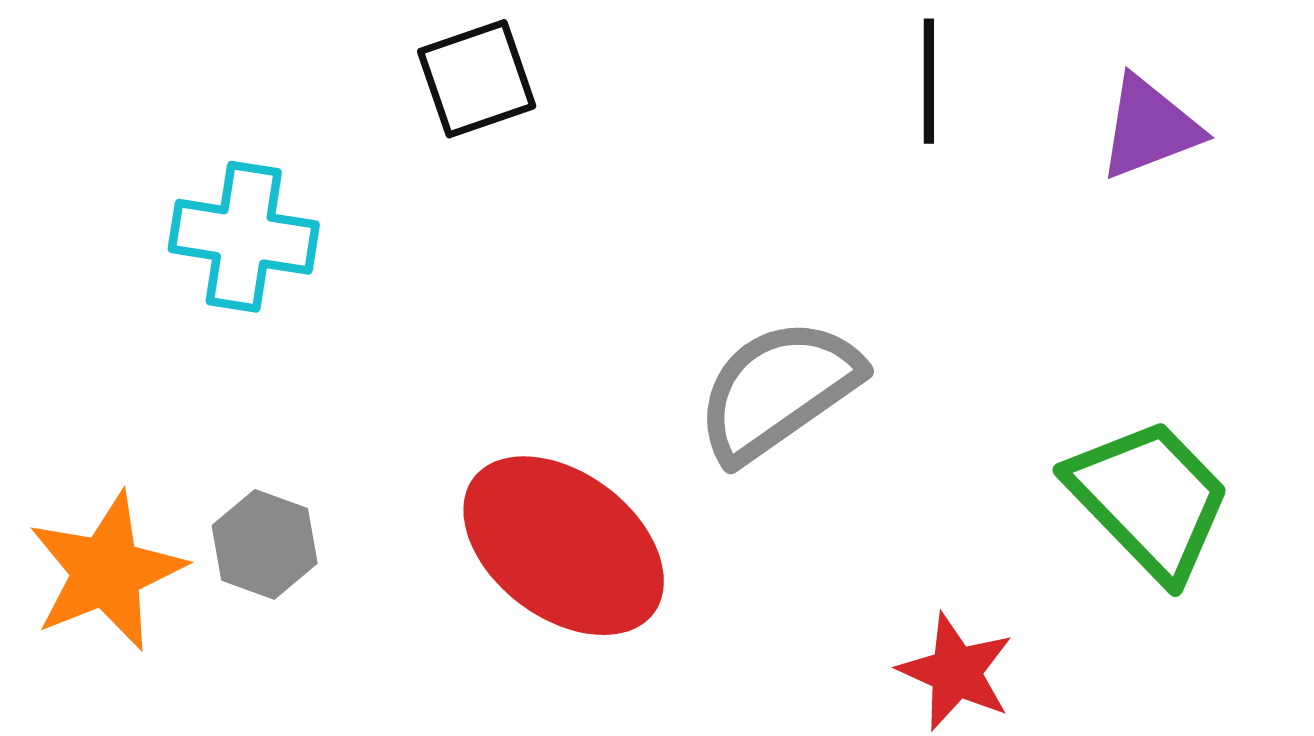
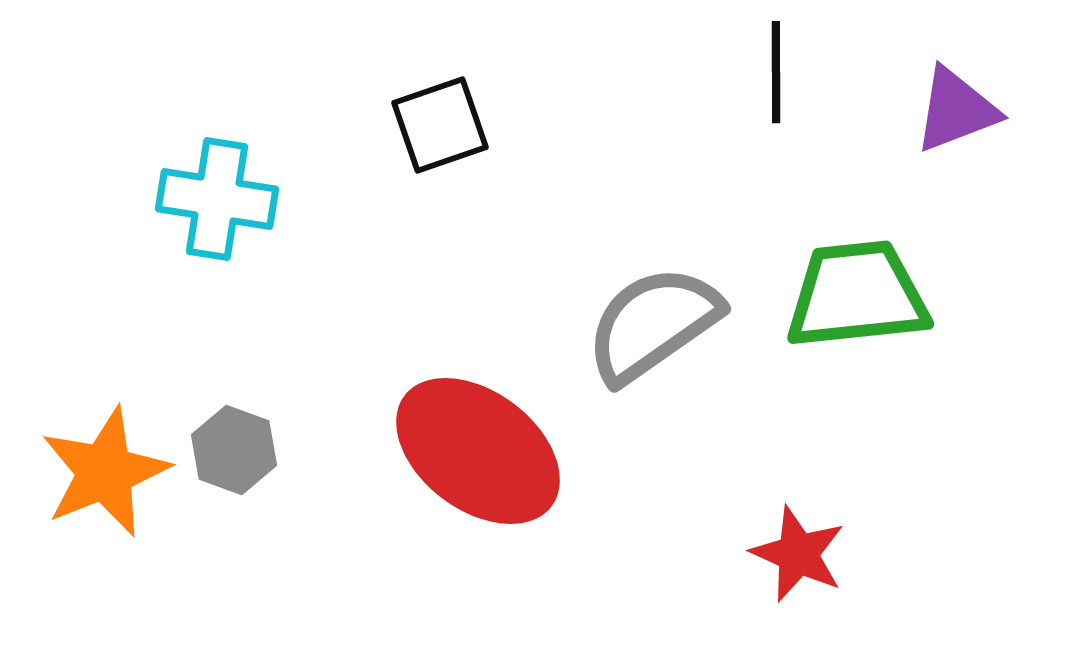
black square: (477, 79) -> (440, 125), moved
green trapezoid: (1149, 499) -> (857, 295), moved, turned -52

